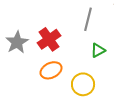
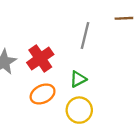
green triangle: (98, 50) -> (78, 79), moved

